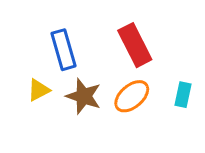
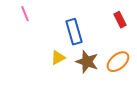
red rectangle: (135, 45) -> (120, 20), moved, size x0.6

